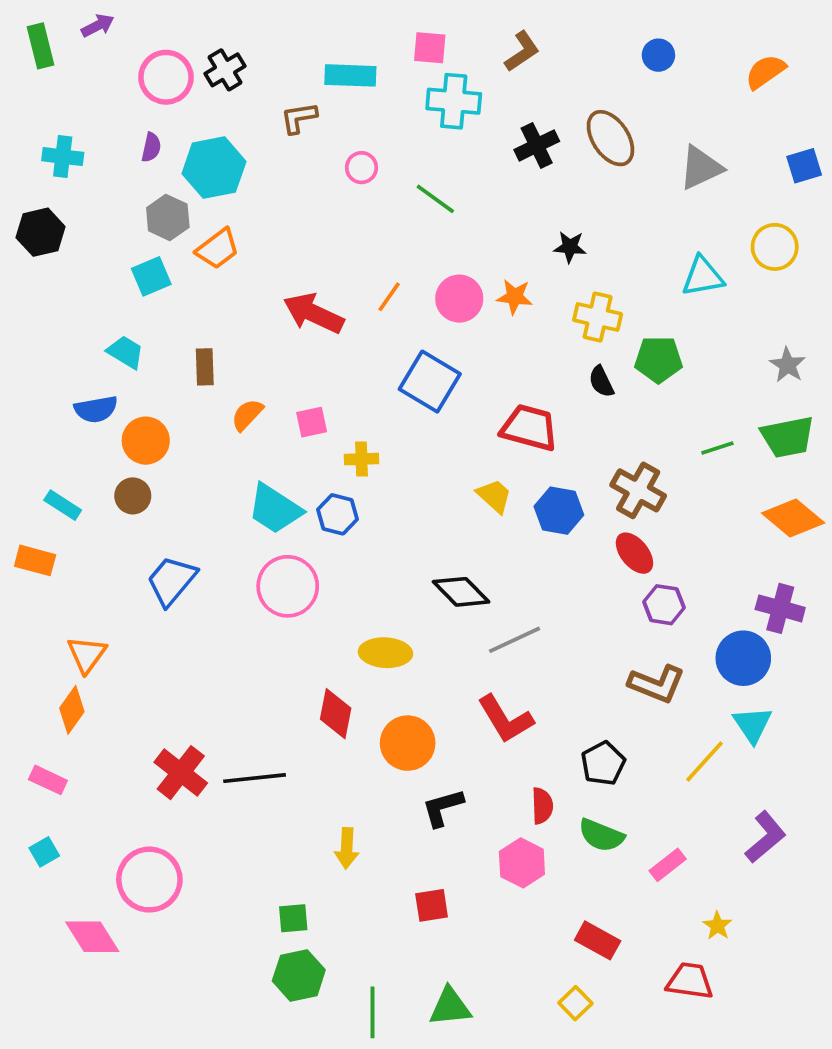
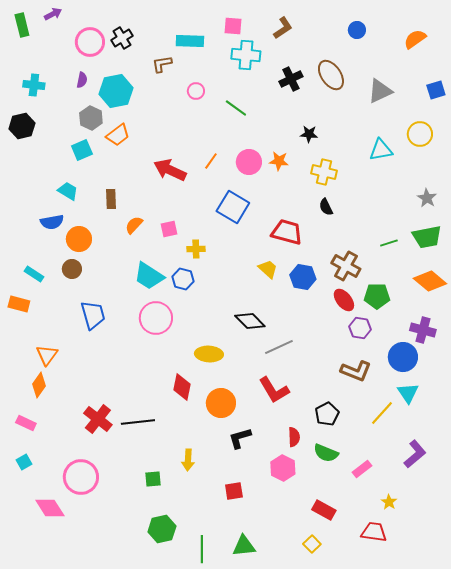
green pentagon: (658, 359) -> (377, 296), moved
blue trapezoid: (172, 581) -> (93, 315), turned 124
green square: (293, 918) -> (153, 479), moved

